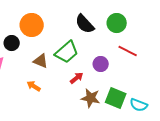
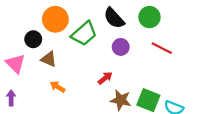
green trapezoid: (67, 52) -> (84, 34), moved
brown triangle: (41, 61) -> (49, 59), moved
purple circle: (101, 64) -> (121, 47), moved

